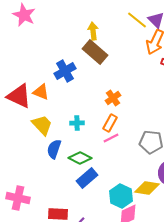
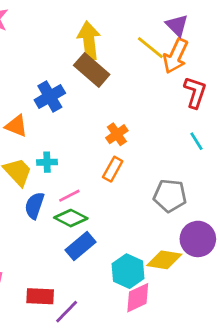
yellow line: (137, 20) -> (150, 48), moved
yellow arrow: (93, 31) -> (89, 41), size x1.5
cyan cross: (77, 123) -> (47, 162), moved
pink line: (111, 138) -> (69, 196), moved

